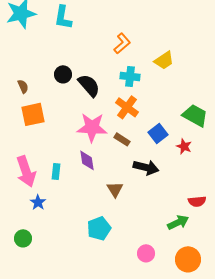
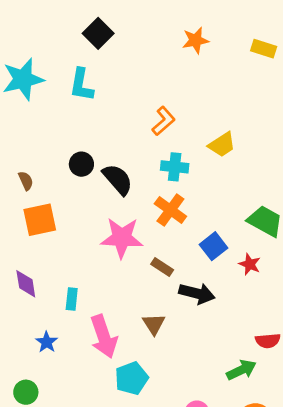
brown rectangle: (122, 139) -> (162, 267), moved
purple diamond: (87, 160) -> (26, 284), moved
pink arrow: (26, 171) -> (104, 337), moved

